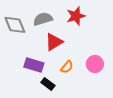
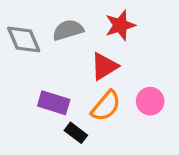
red triangle: (54, 42) -> (104, 66), moved
orange semicircle: (67, 67) -> (106, 106), size x1.5

